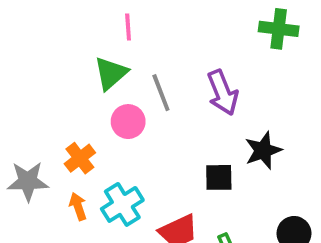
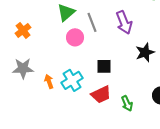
orange cross: (80, 158) -> (23, 30), moved
black square: (219, 177) -> (104, 66), moved

